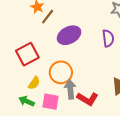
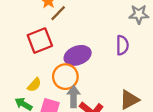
purple ellipse: (69, 35) -> (78, 55), moved
red square: (27, 54) -> (40, 40), moved

